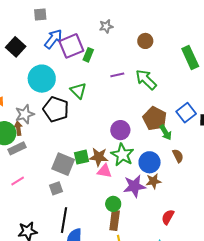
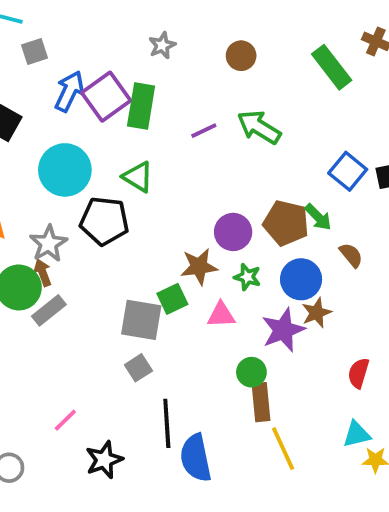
green rectangle: (88, 55) -> (141, 106), size x1.6
brown pentagon: (155, 119) -> (286, 223), moved
green star: (122, 155) -> (247, 277), size x0.6
brown star: (99, 157) -> (199, 267), moved
pink line: (18, 181) -> (65, 420), moved

